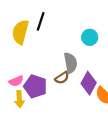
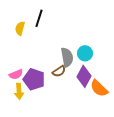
yellow semicircle: (20, 32) -> (20, 28), size x0.6
cyan circle: (90, 37) -> (85, 53), moved

